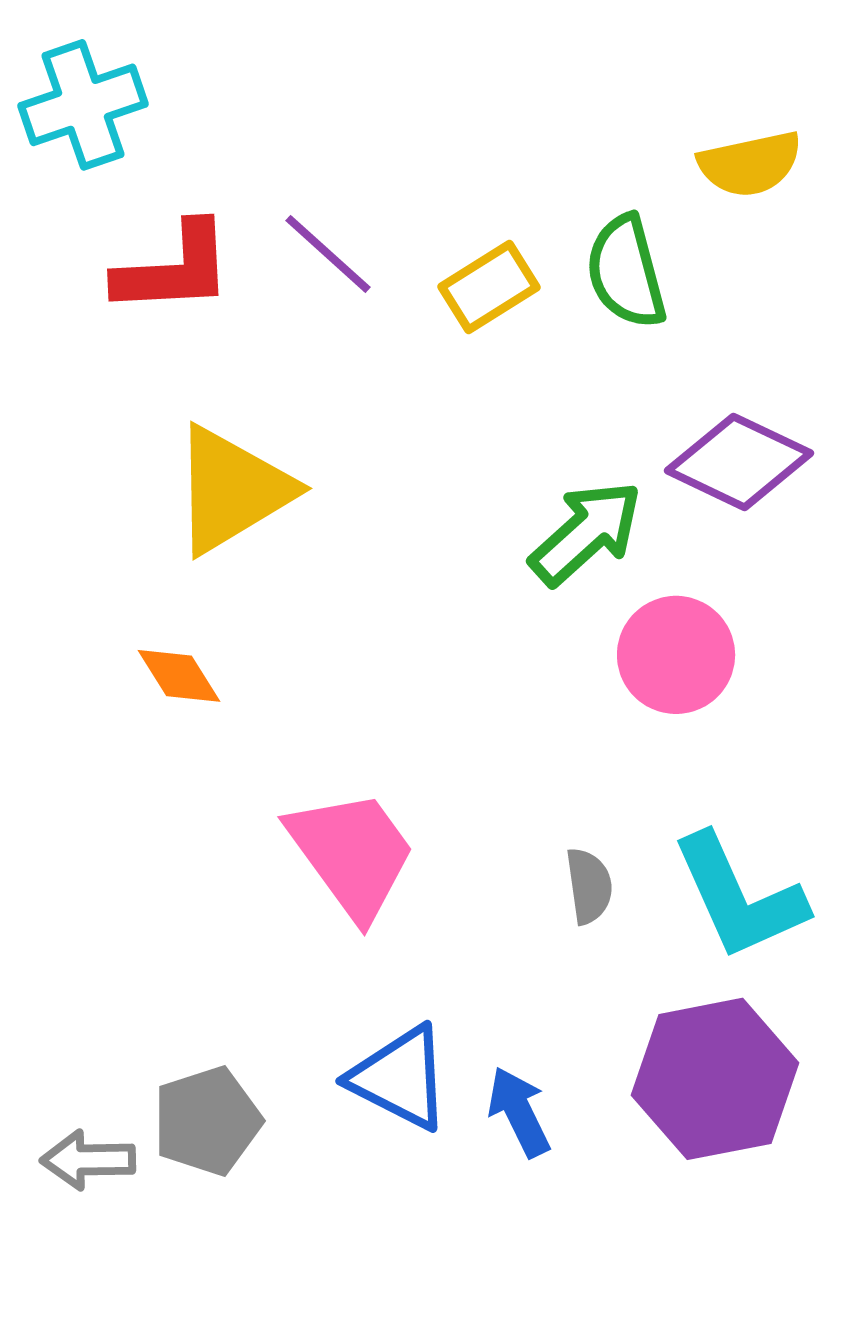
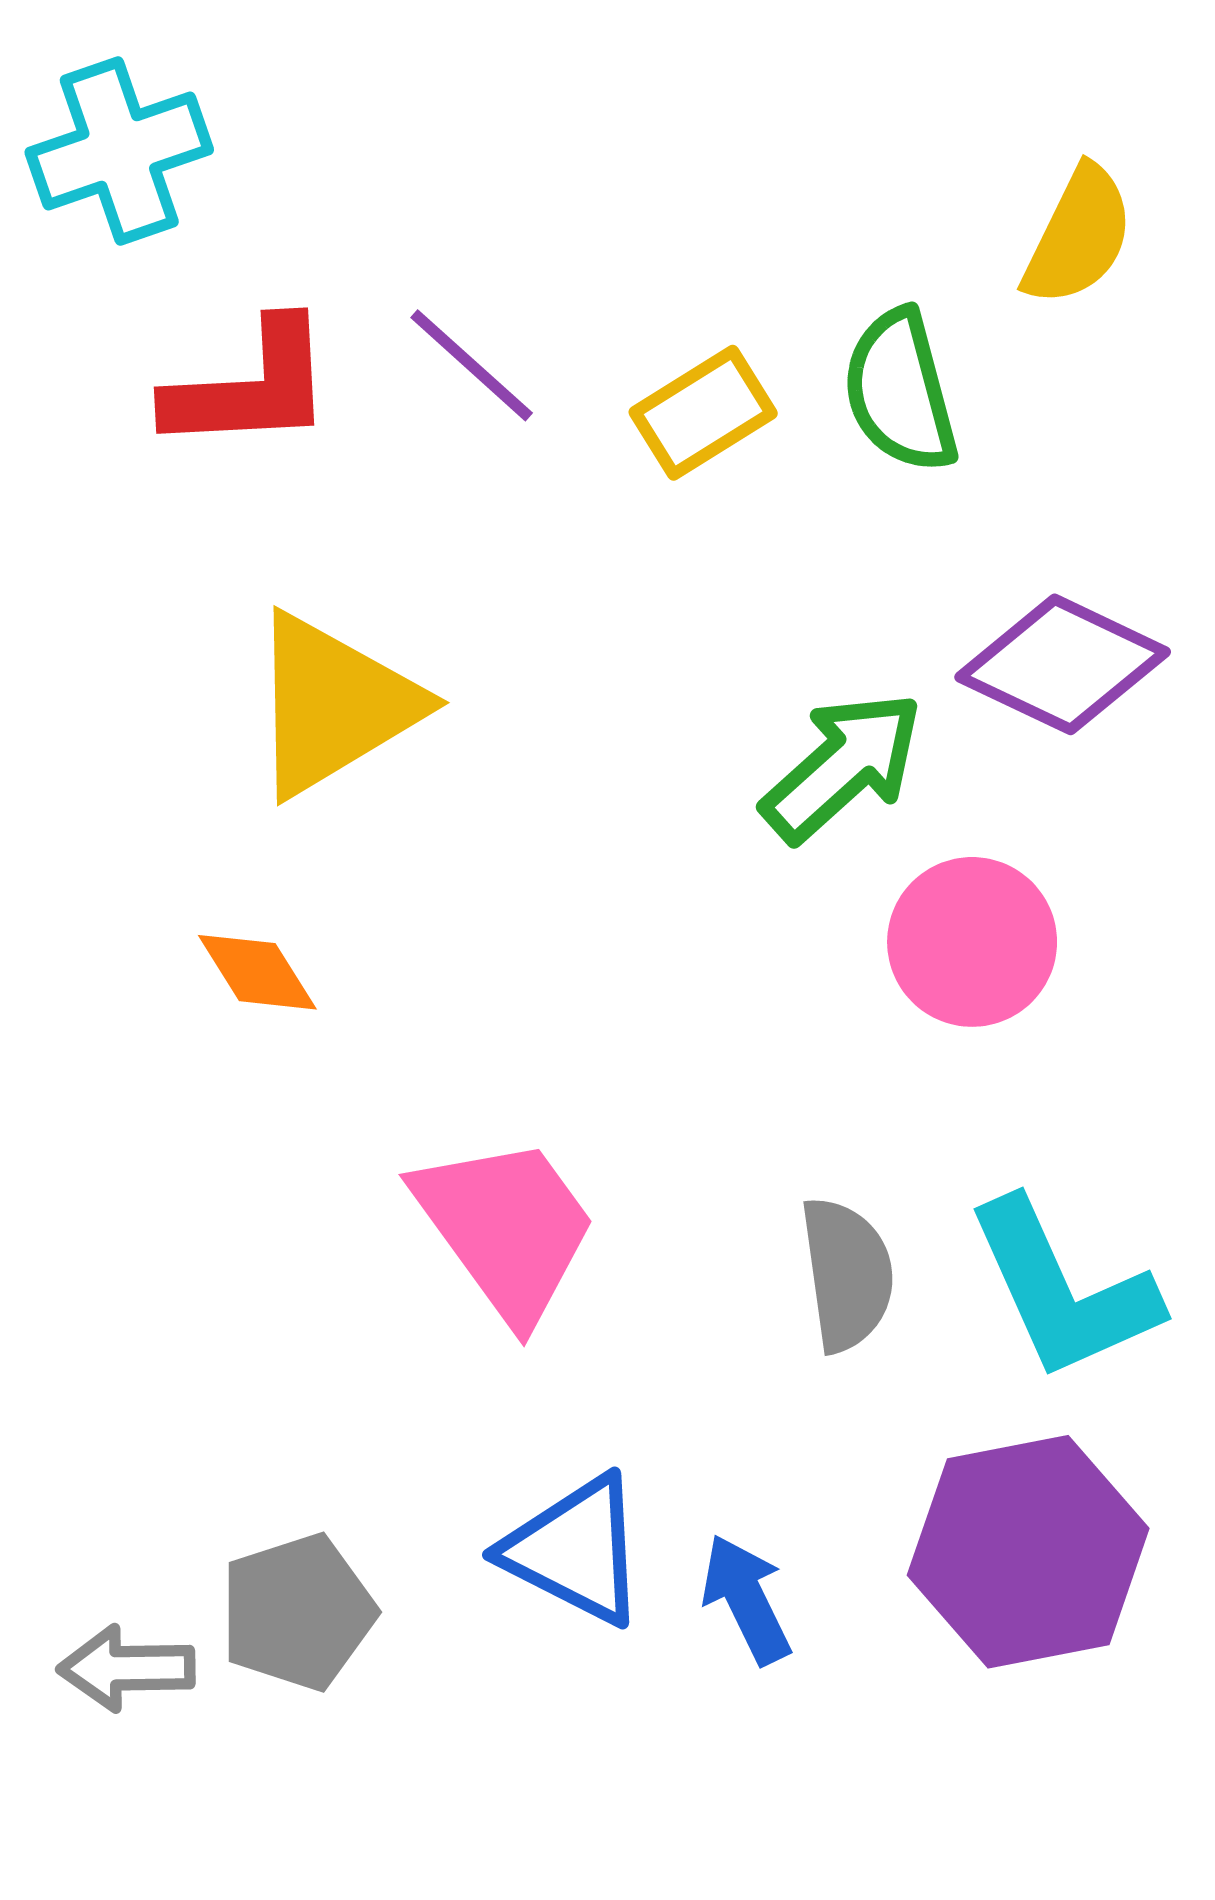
yellow semicircle: (750, 164) -> (1078, 236), turned -52
gray semicircle: (589, 886) -> (847, 1274), size x1.4

